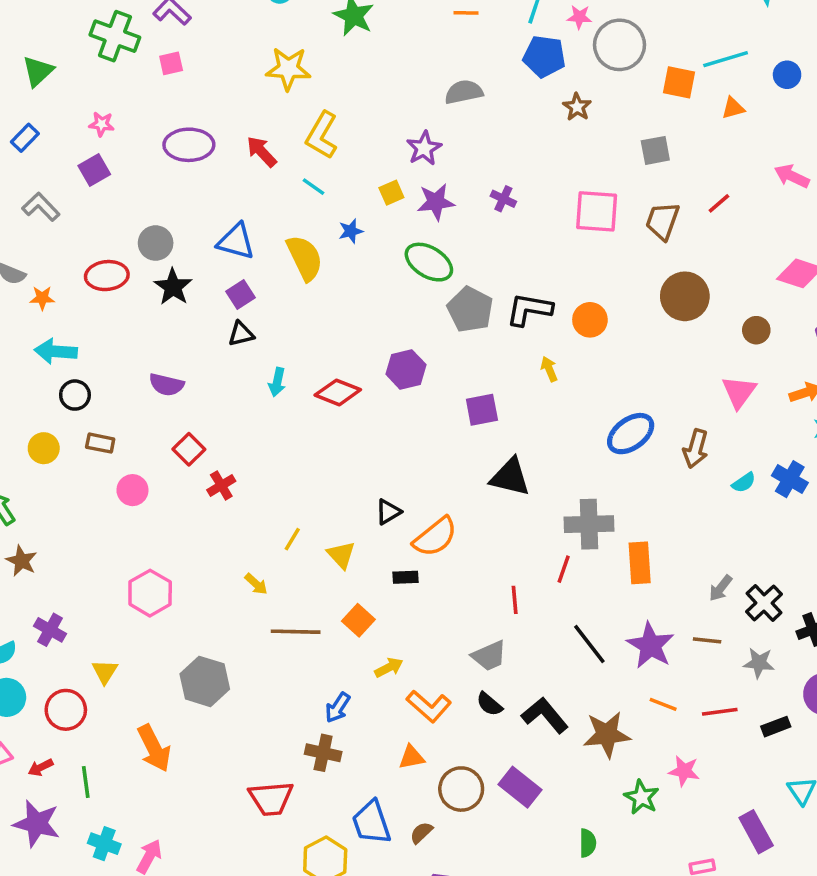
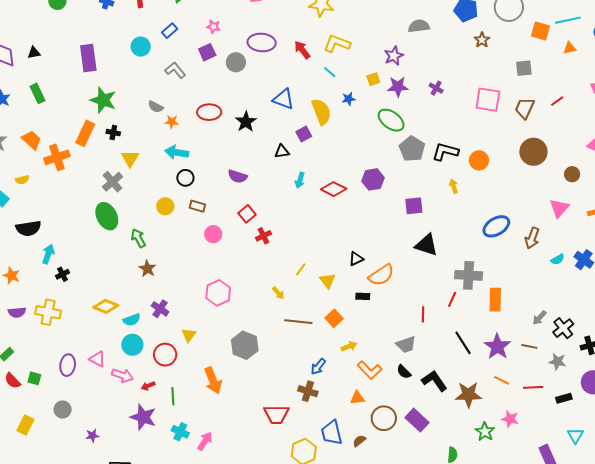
yellow L-shape: (322, 135) -> (337, 44), turned 76
gray circle: (156, 243) -> (236, 62), moved
purple square: (240, 295) -> (304, 134), moved

